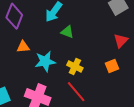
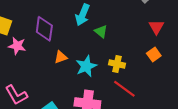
green triangle: (67, 32) -> (101, 31), turned 32

